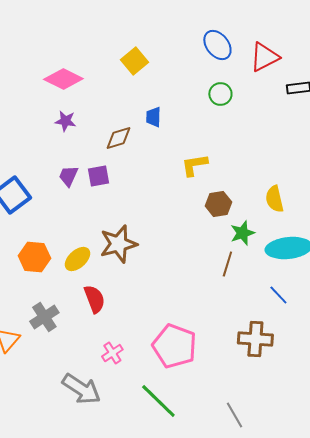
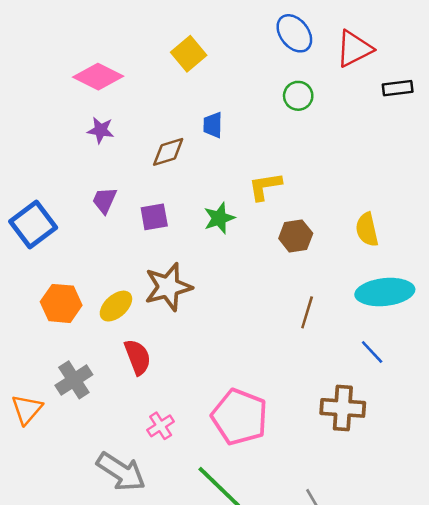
purple square: (98, 176) -> (154, 217), moved
green star: (242, 233) -> (219, 218), moved

